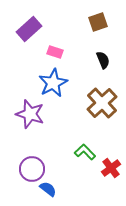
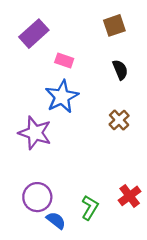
brown cross: (102, 103) -> (119, 120), size x0.6
green L-shape: (85, 152) -> (90, 208), moved, turned 75

